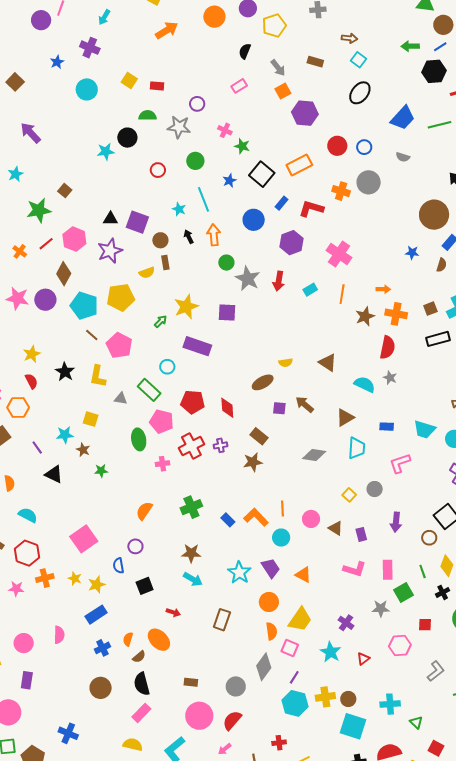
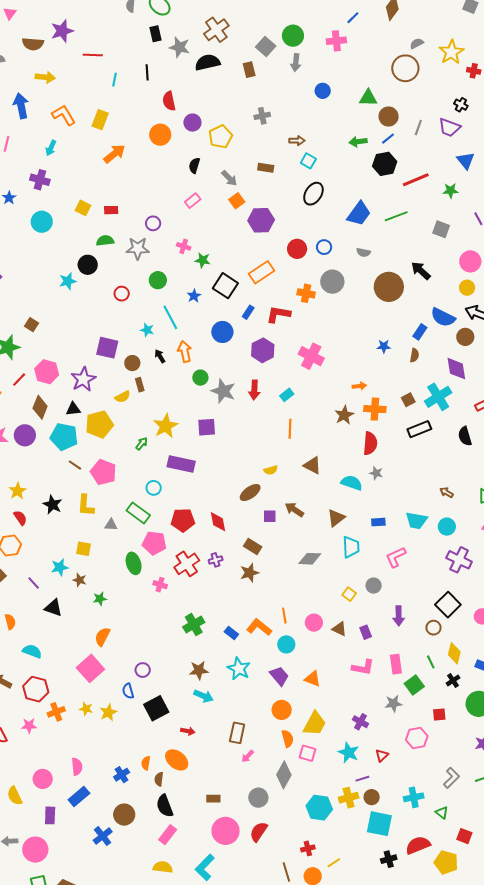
brown circle: (434, 215) -> (389, 287), moved
black triangle: (110, 219) -> (73, 409), moved
orange line: (342, 294) -> (290, 429), moved
pink cross: (163, 464) -> (160, 585), turned 32
orange semicircle: (144, 511) -> (102, 637), moved
cyan star: (239, 573) -> (239, 669), moved
black square: (145, 586) -> (156, 708), size x1.4
blue rectangle: (96, 615) -> (79, 797), moved
brown semicircle: (139, 657) -> (159, 779), turned 144
gray L-shape: (436, 671) -> (451, 778), moved
purple line: (294, 677) -> (362, 779), moved, turned 48
blue cross: (68, 733) -> (103, 836), moved, turned 36
pink arrow: (225, 749) -> (248, 756), moved

